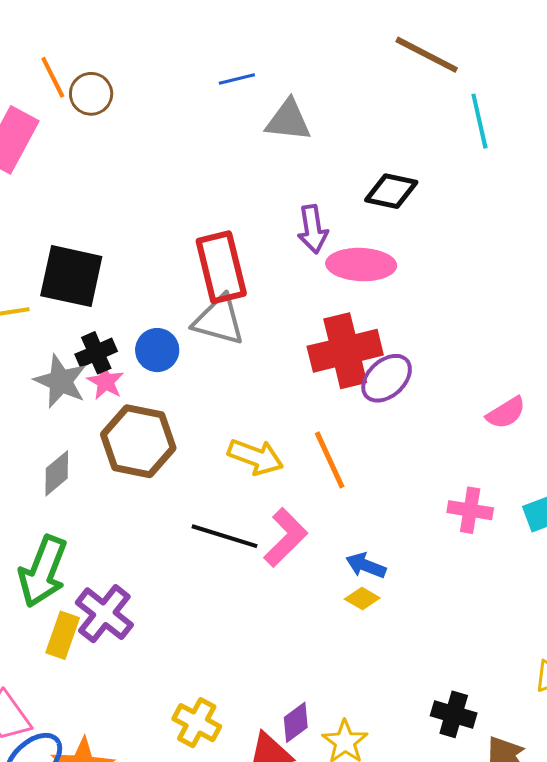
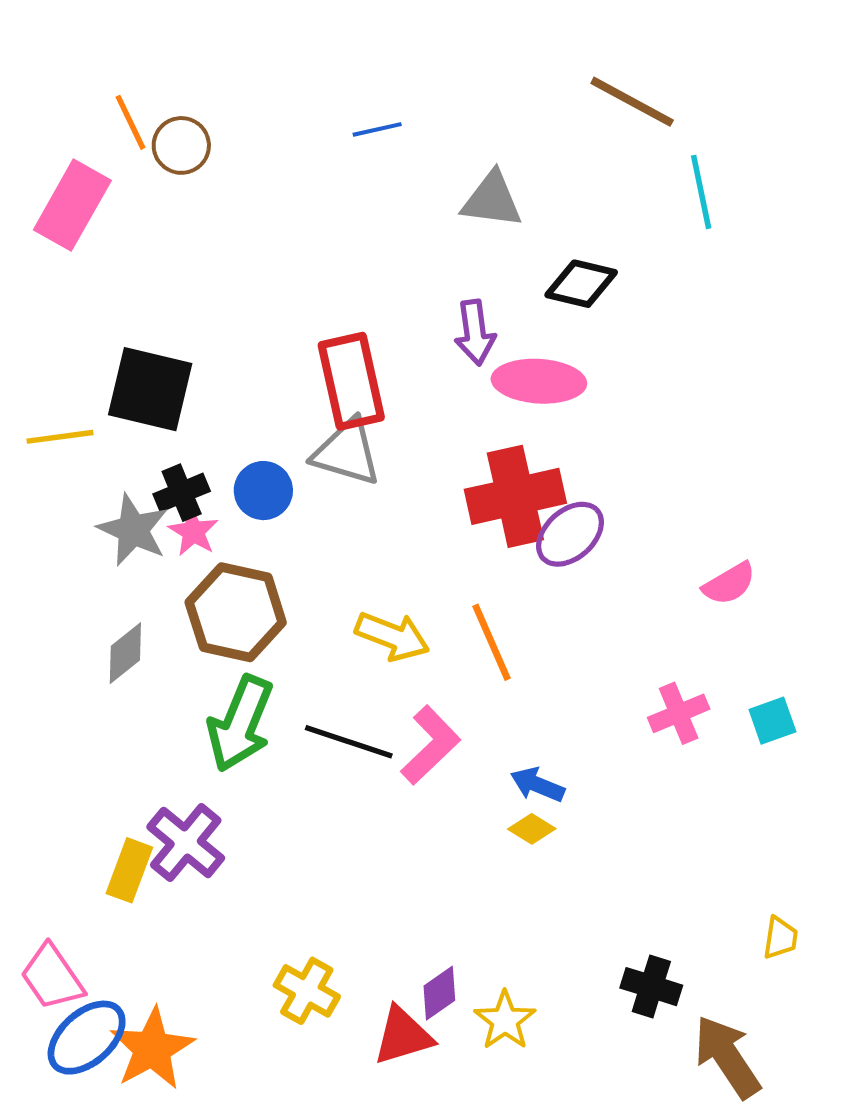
gray triangle: (288, 120) -> (492, 200), moved
pink cross: (470, 510) -> (679, 713), turned -33
green arrow: (43, 571) -> (240, 724), moved

